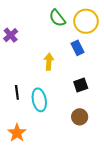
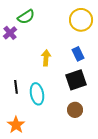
green semicircle: (57, 18) -> (26, 17), moved, turned -84
blue rectangle: (77, 48) -> (78, 54), moved
black square: (81, 85) -> (76, 80), size x1.5

